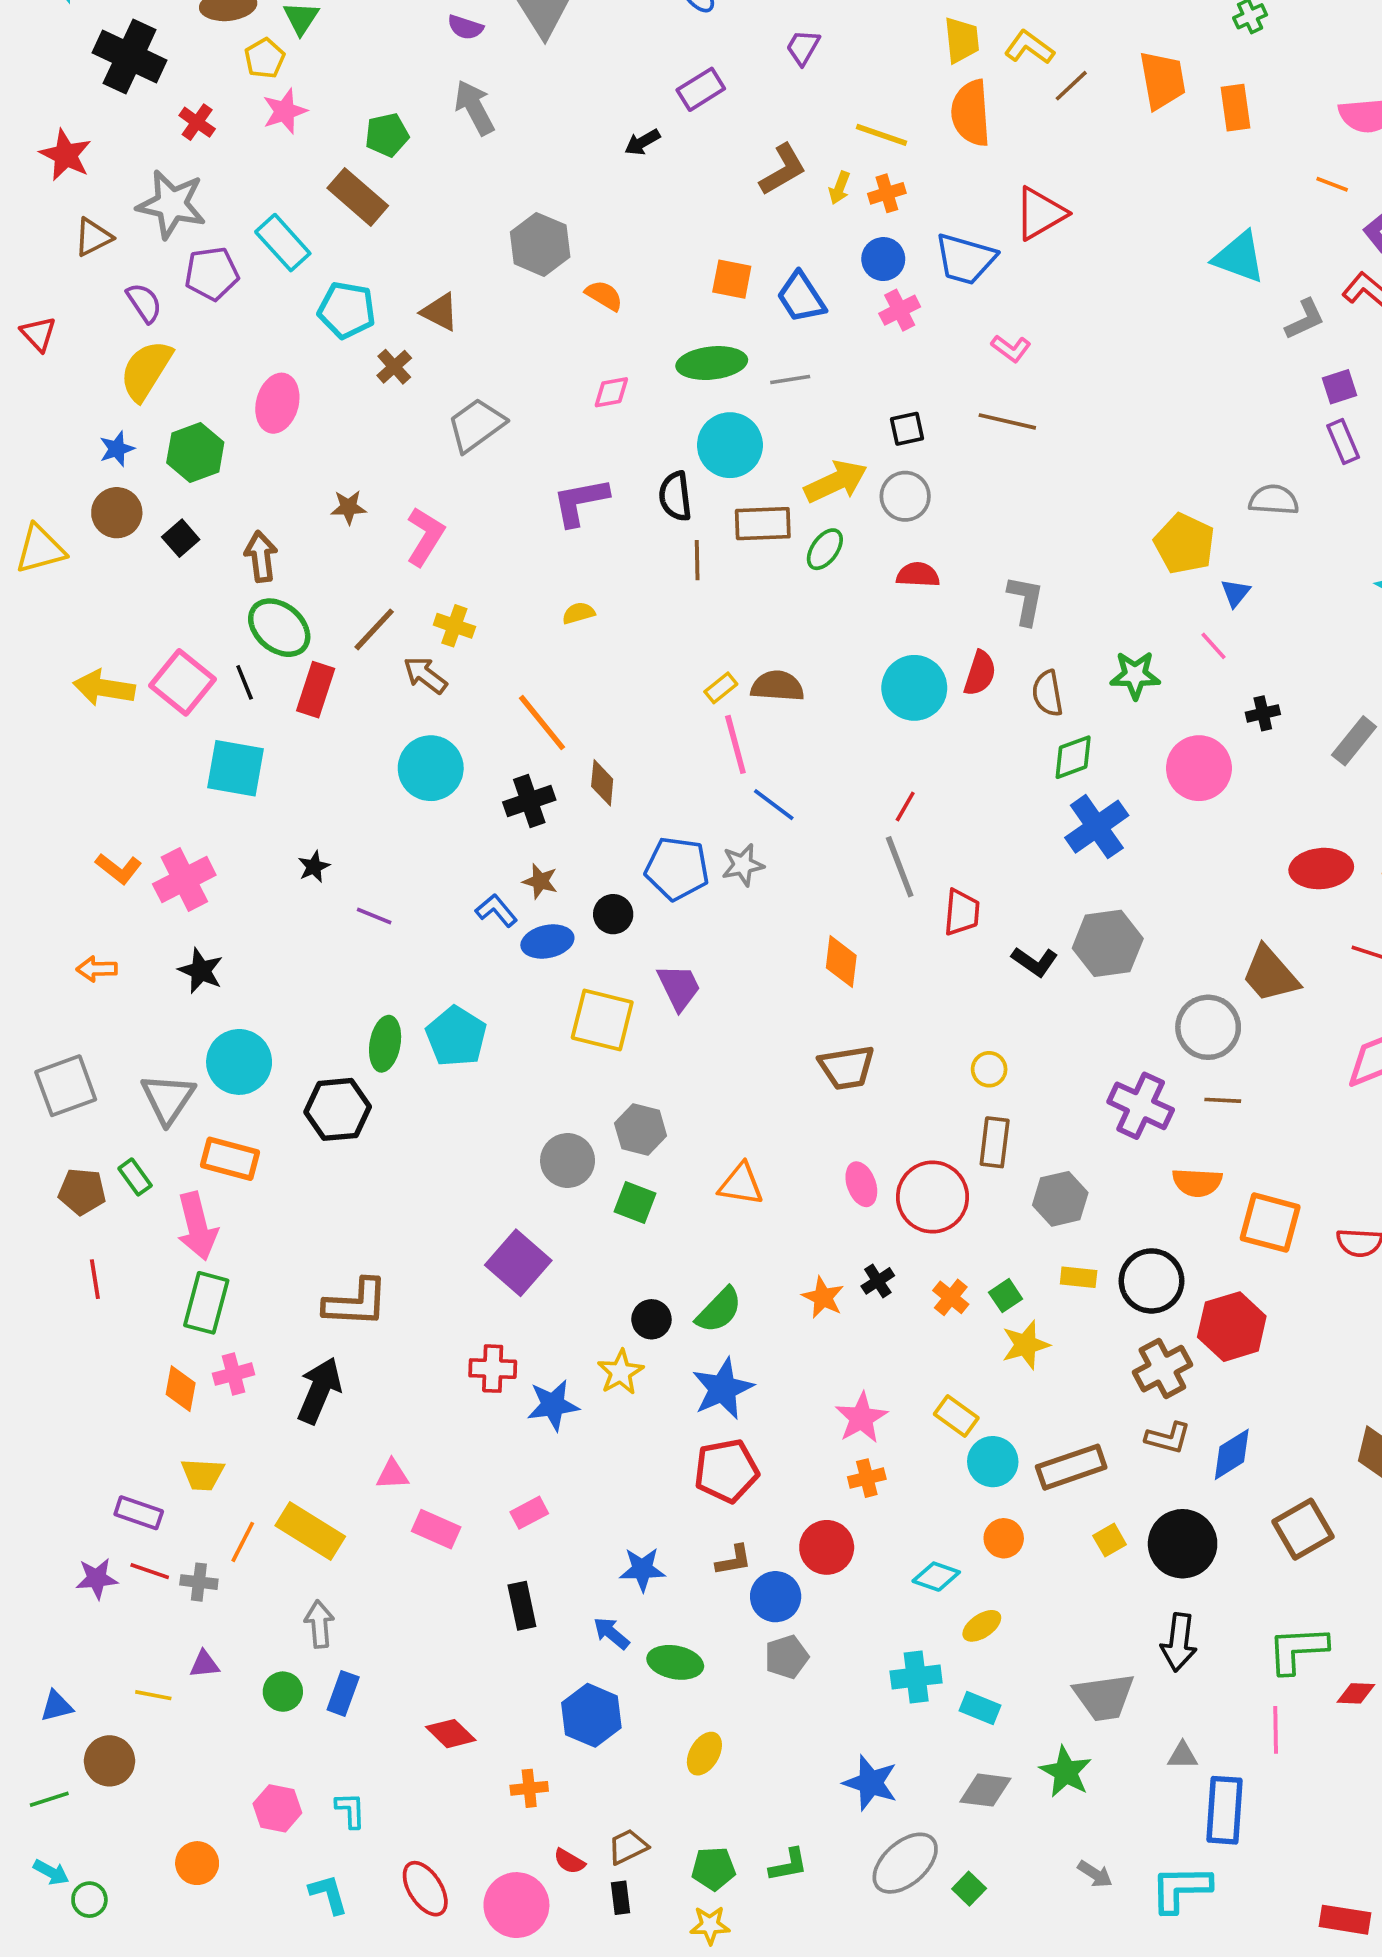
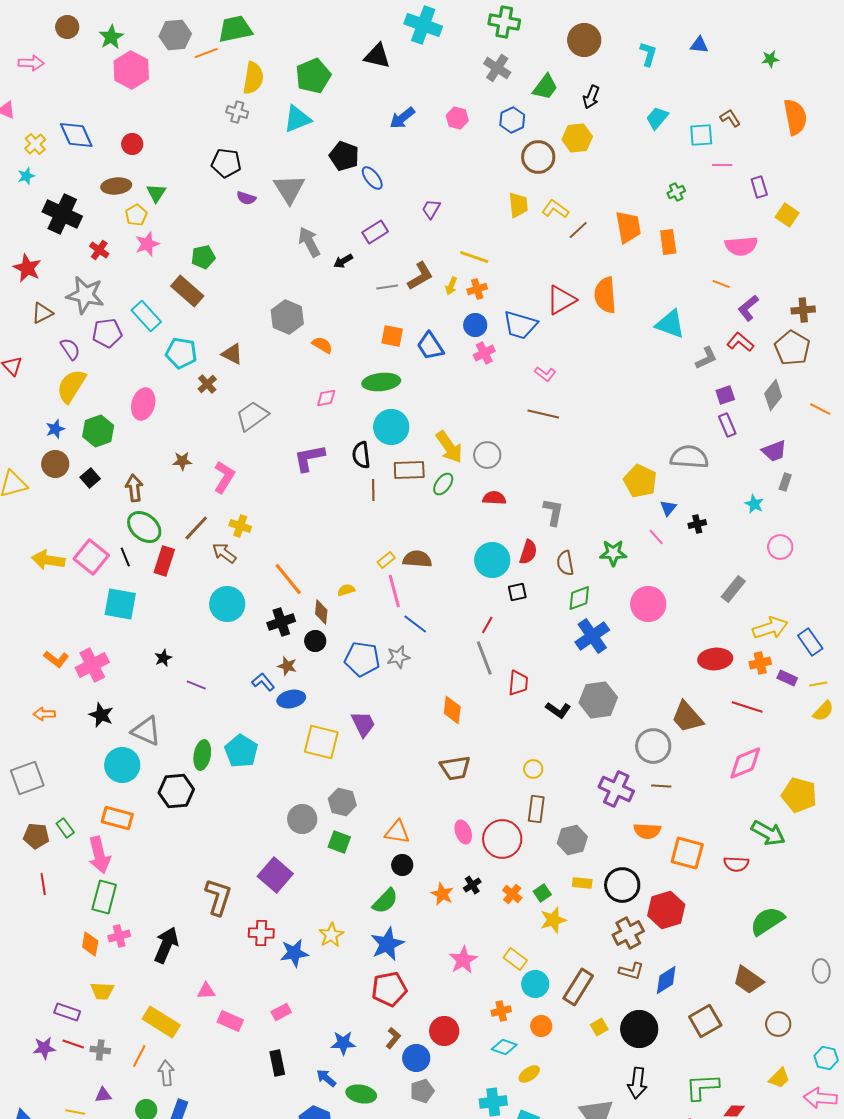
gray arrow: (474, 108) -> (309, 242), moved
orange semicircle: (971, 113) -> (605, 295), moved
gray line: (790, 379) -> (387, 287), moved
black square: (907, 429) -> (517, 592), moved
yellow arrow: (836, 482) -> (449, 447), turned 80
gray semicircle: (1274, 500) -> (689, 457), size x1.4
yellow semicircle: (578, 613) -> (346, 590), moved
black cross: (1263, 713) -> (697, 524), moved
black circle: (613, 914) -> (315, 641), moved
gray triangle: (168, 1098) -> (146, 731), moved, turned -40
brown L-shape: (356, 1303) -> (218, 897), moved, turned -75
black circle: (651, 1319) -> (402, 865), moved
brown rectangle: (1071, 1467) -> (578, 987), turned -39
orange cross: (867, 1478) -> (501, 1011), moved
orange line: (243, 1542) -> (139, 1056), moved
brown L-shape: (734, 1560) -> (393, 1038), turned -40

